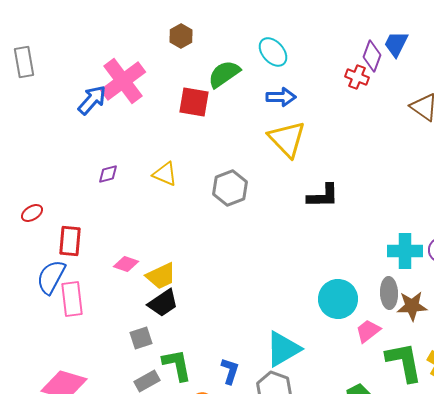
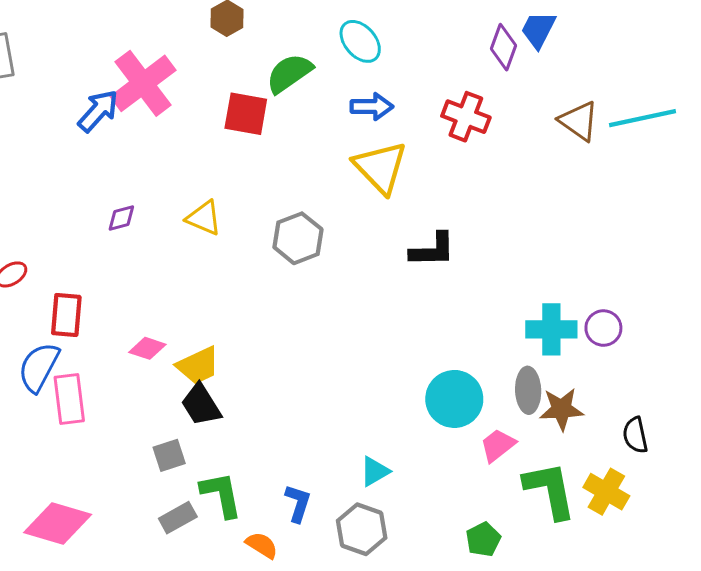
red cross: (357, 77) -> (466, 117), moved, size x1.4
black trapezoid: (163, 303) -> (201, 405), turned 92
cyan triangle: (283, 349) -> (375, 471), size x0.6

